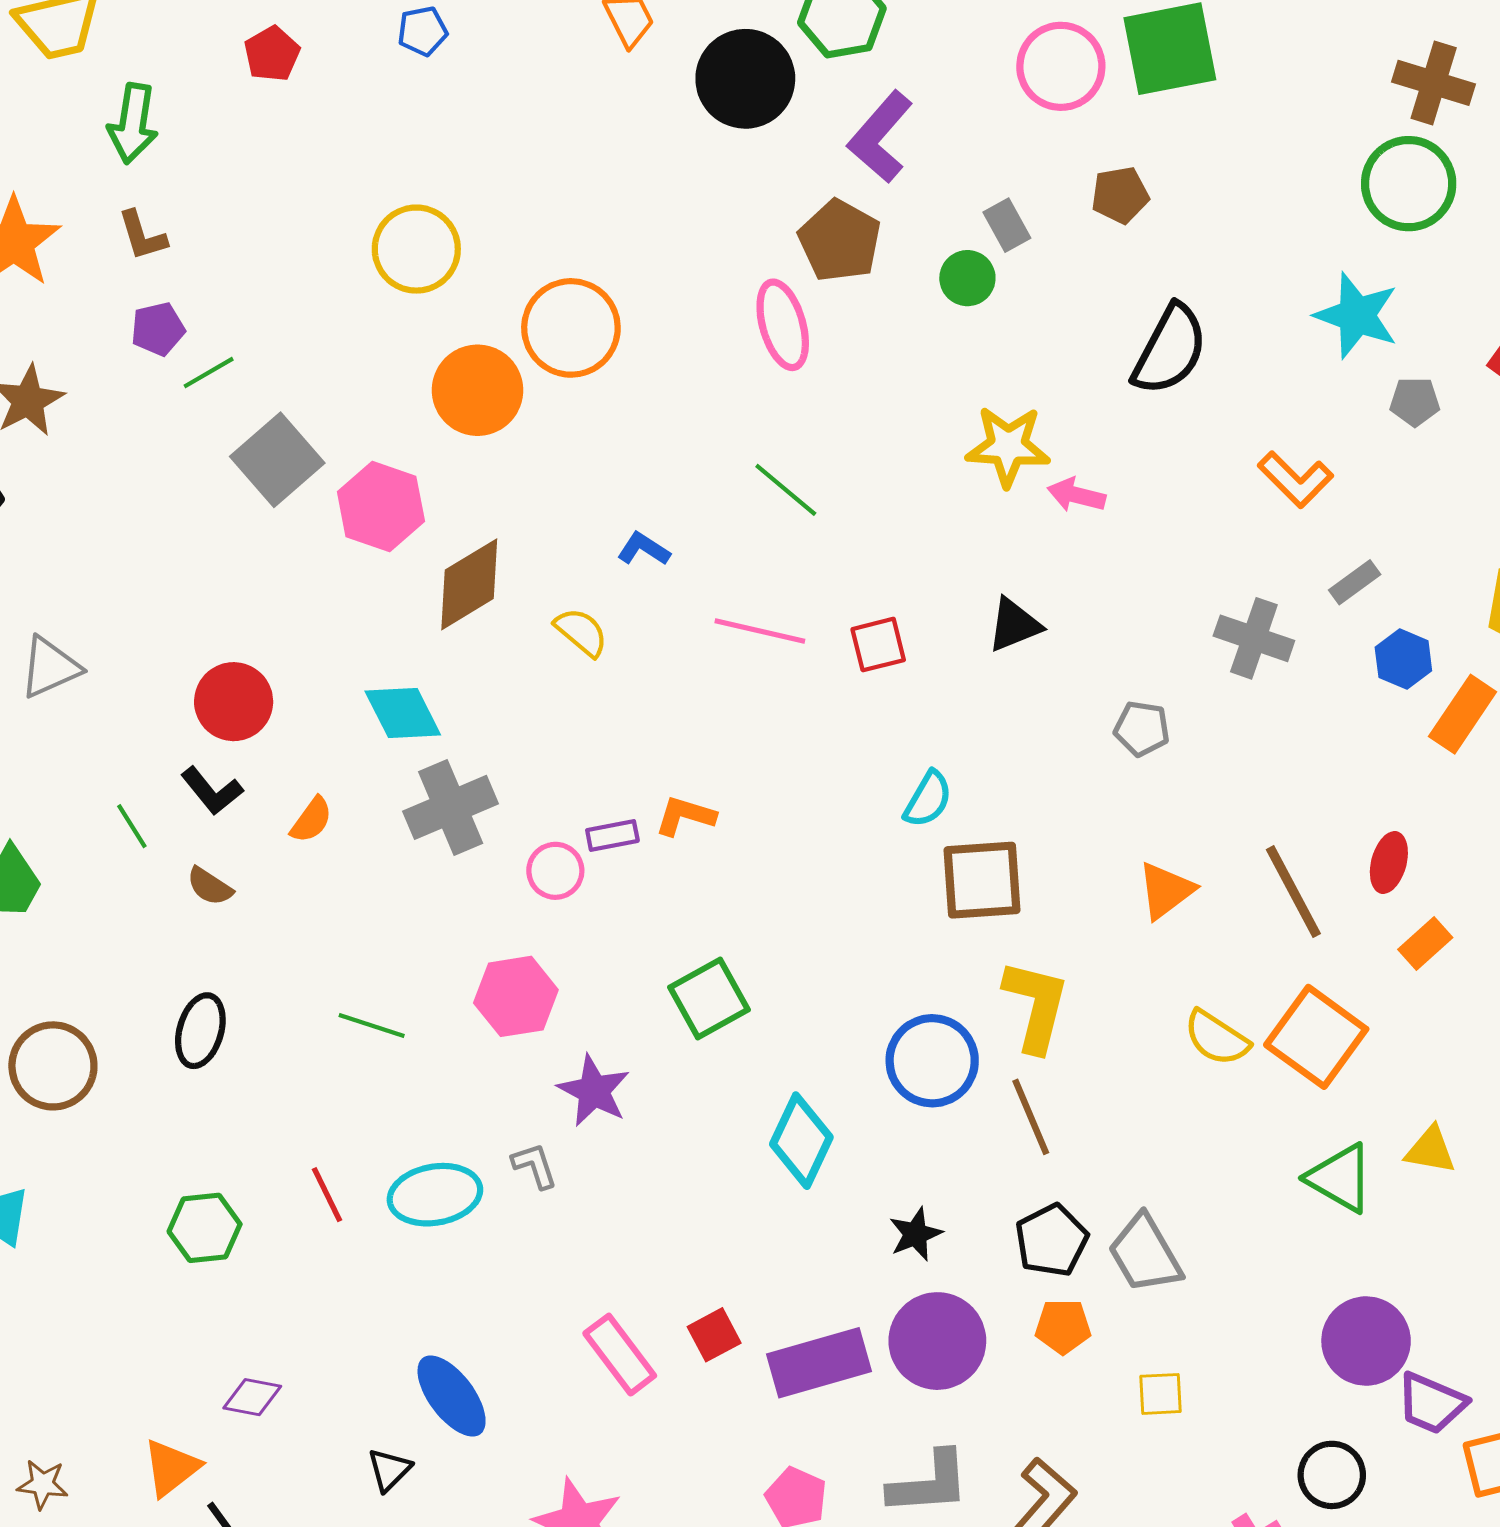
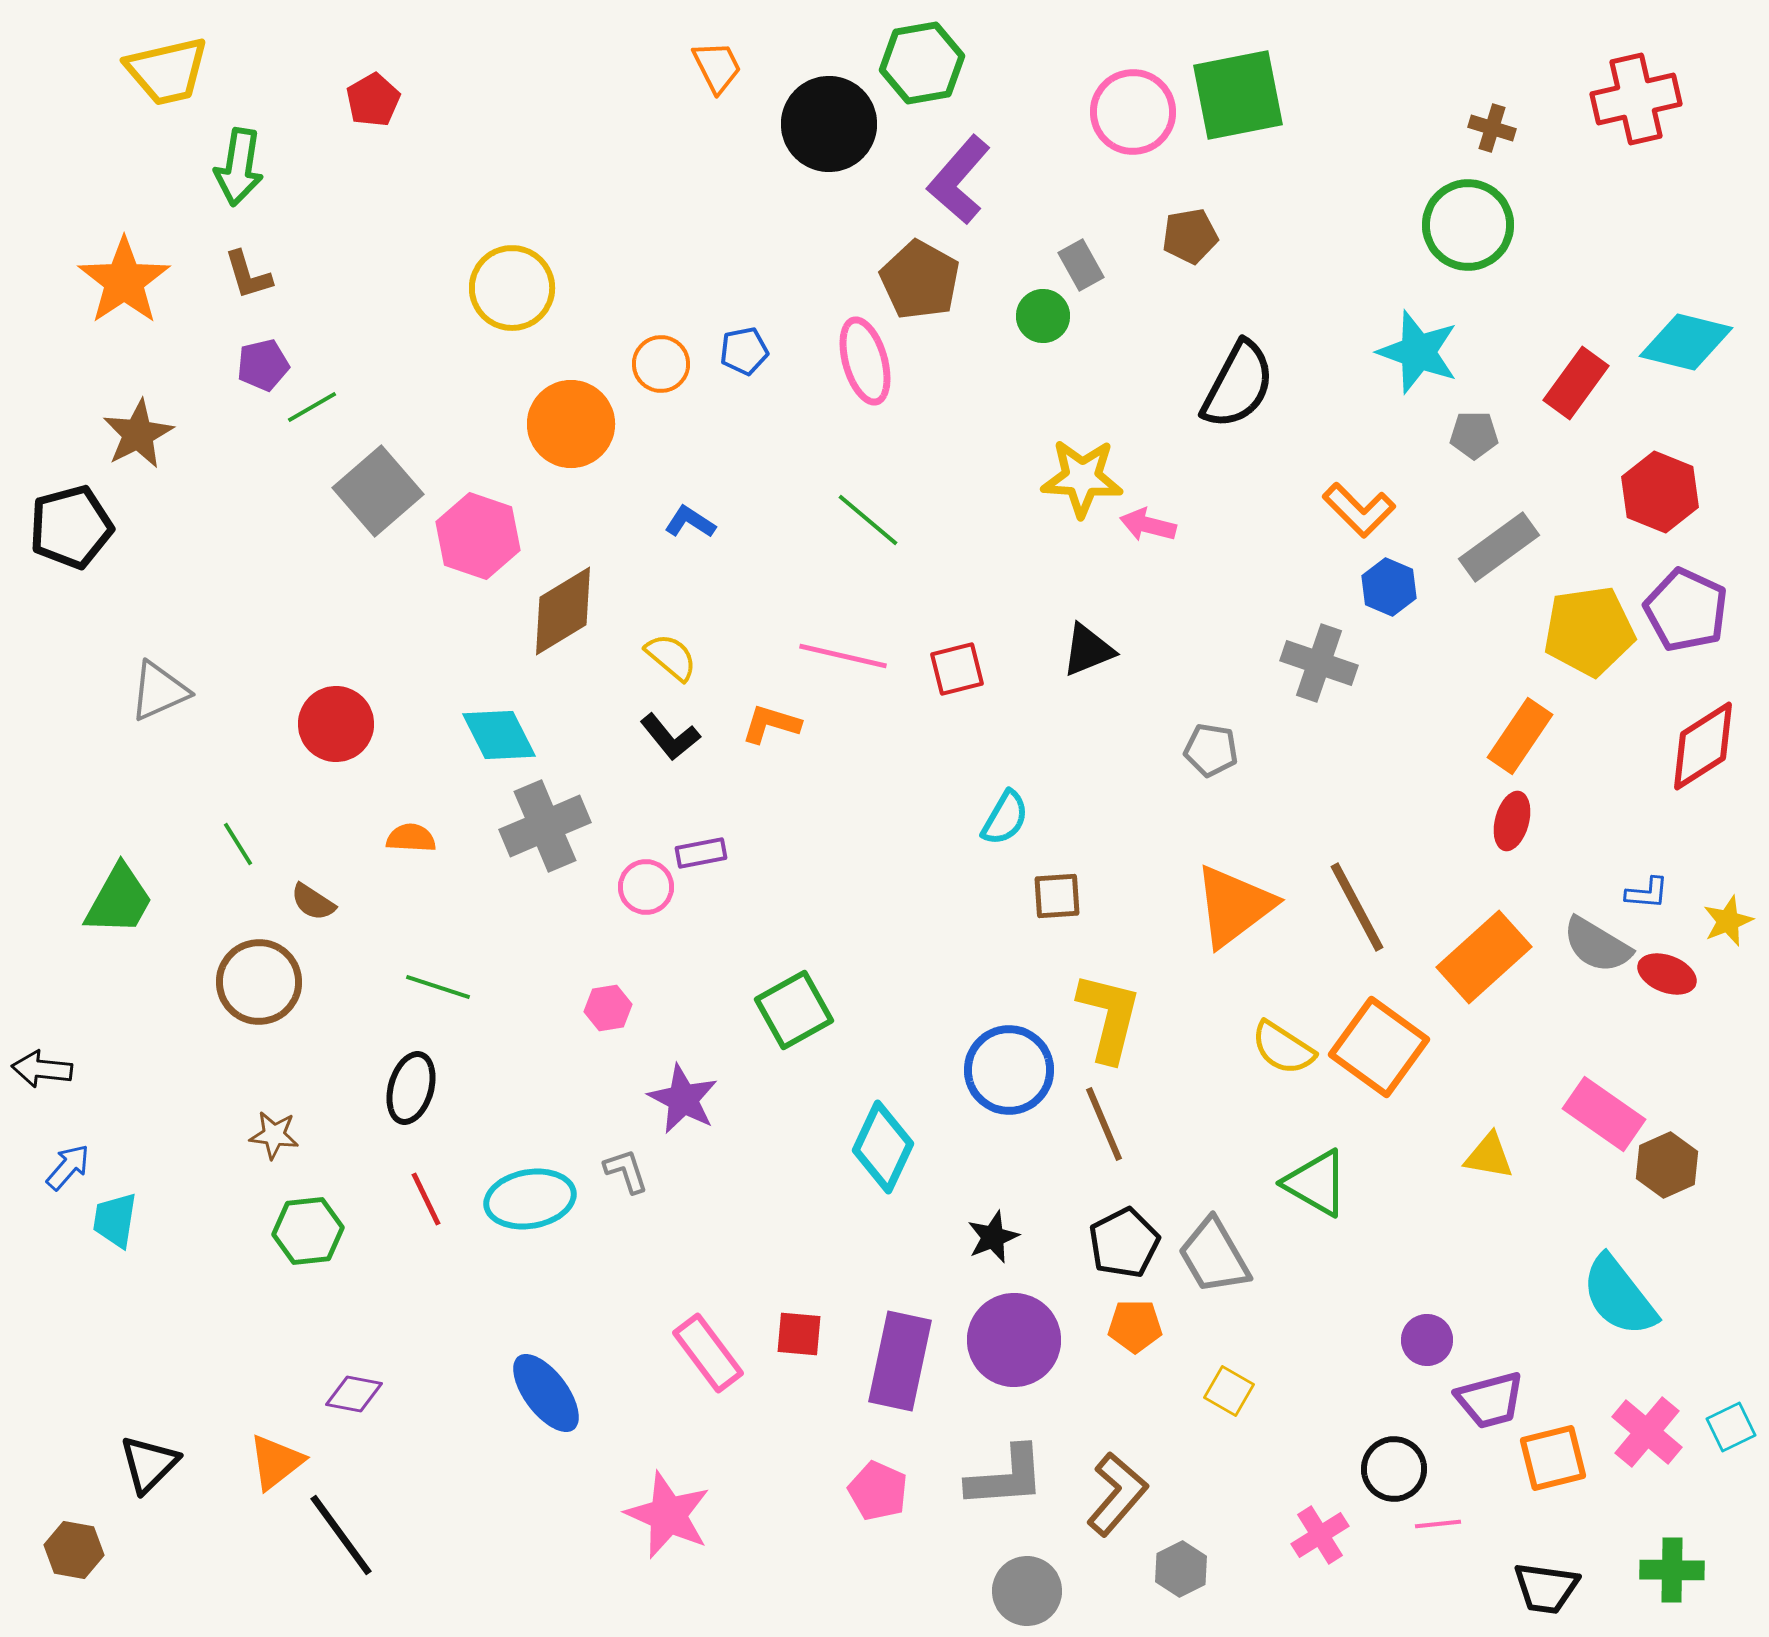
blue pentagon: (423, 31) -> (744, 351), moved
brown cross: (1434, 83) -> (1492, 128), size x0.6
orange circle: (571, 328) -> (661, 364), size x0.6
blue L-shape: (644, 549) -> (690, 522), moved
gray rectangle: (1355, 582) -> (1499, 547), moved, size x1.6
blue hexagon: (1403, 659) -> (1389, 587), moved
black L-shape: (212, 791) -> (670, 737), moved
orange L-shape: (685, 816) -> (771, 724), moved
orange semicircle: (311, 820) -> (411, 838), turned -123
red ellipse: (1389, 862) -> (1512, 821), moved
brown square: (982, 880) -> (1057, 896), size x0.6
orange triangle: (1166, 891) -> (1234, 906), size x1.5
orange rectangle: (1425, 943) -> (1484, 957), size x1.8
pink hexagon: (516, 996) -> (608, 1008), size x0.6
green line: (372, 1025) -> (438, 987), moved
black ellipse: (200, 1031) -> (411, 1088), moved
brown circle: (53, 1066) -> (259, 982), moved
green triangle: (1340, 1178) -> (1316, 1183), moved
red square: (714, 1335) -> (799, 1334), turned 33
purple circle: (1366, 1341) -> (1427, 1340), size x0.6
purple rectangle: (819, 1363) -> (900, 1361), turned -62
yellow square: (1161, 1394) -> (1229, 1391), turned 33
purple trapezoid: (1431, 1403) -> (1490, 1400), turned -38
black triangle: (389, 1470) -> (149, 1464), moved, size x1.4
brown star: (43, 1484) -> (274, 1135), moved

